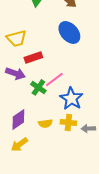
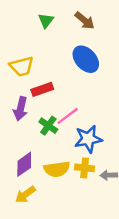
purple arrow: (15, 73) -> (21, 109), turned 84
blue star: (71, 98) -> (88, 139), turned 30
yellow semicircle: (45, 123) -> (57, 169), size x1.5

